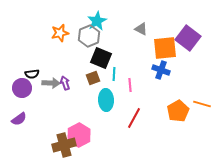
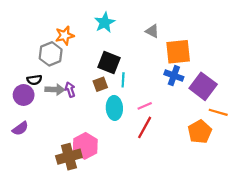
gray hexagon: (89, 36) -> (51, 54), moved
purple square: (188, 38) -> (203, 86), moved
pink line: (130, 85) -> (145, 106), moved, turned 72
orange pentagon: (178, 111) -> (200, 132), moved

